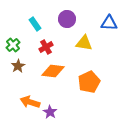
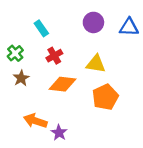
purple circle: (67, 19) -> (93, 22), moved
yellow triangle: (84, 43) -> (96, 64), moved

